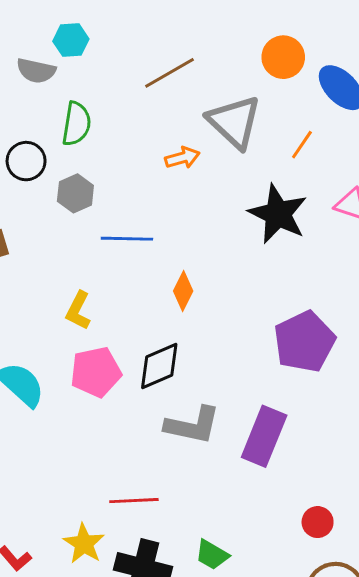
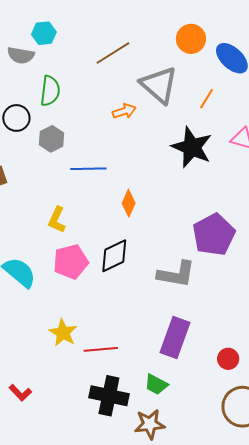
gray L-shape: (193, 425) -> (176, 274), moved
purple rectangle: (264, 436) -> (175, 338), moved
yellow star: (84, 544) -> (63, 333), moved

